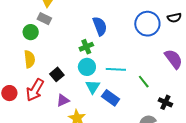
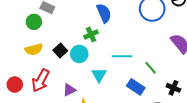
yellow semicircle: (29, 59) -> (34, 49), turned 84
cyan circle: (87, 67) -> (79, 54), moved
black square: (57, 74) -> (60, 50), moved
blue rectangle: (111, 98) -> (136, 87), moved

